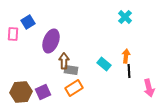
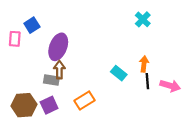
brown arrow: (64, 61) -> (59, 70), moved
gray rectangle: (71, 70) -> (51, 80), moved
pink arrow: (149, 88) -> (170, 86), moved, turned -60

